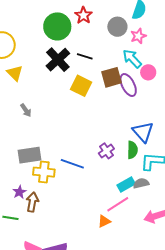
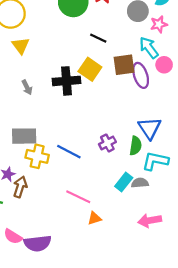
black cross: (58, 60) -> (66, 81), moved, turned 30
cyan rectangle: (126, 184) -> (124, 182), turned -30
pink line: (118, 204) -> (78, 197), moved, turned 50

